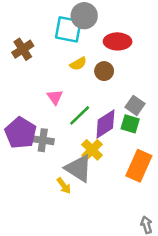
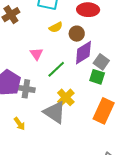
purple diamond: (105, 124) -> (83, 53), moved
yellow arrow: (64, 186) -> (19, 124), moved

